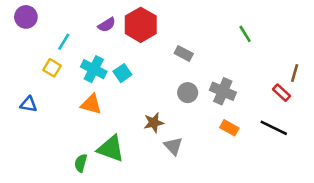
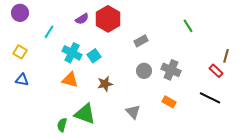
gray rectangle: (184, 53) -> (141, 41), turned -56
yellow square: (52, 68) -> (20, 52), moved
brown star: (154, 123) -> (105, 84), moved
orange rectangle: (229, 128) -> (169, 102), moved

